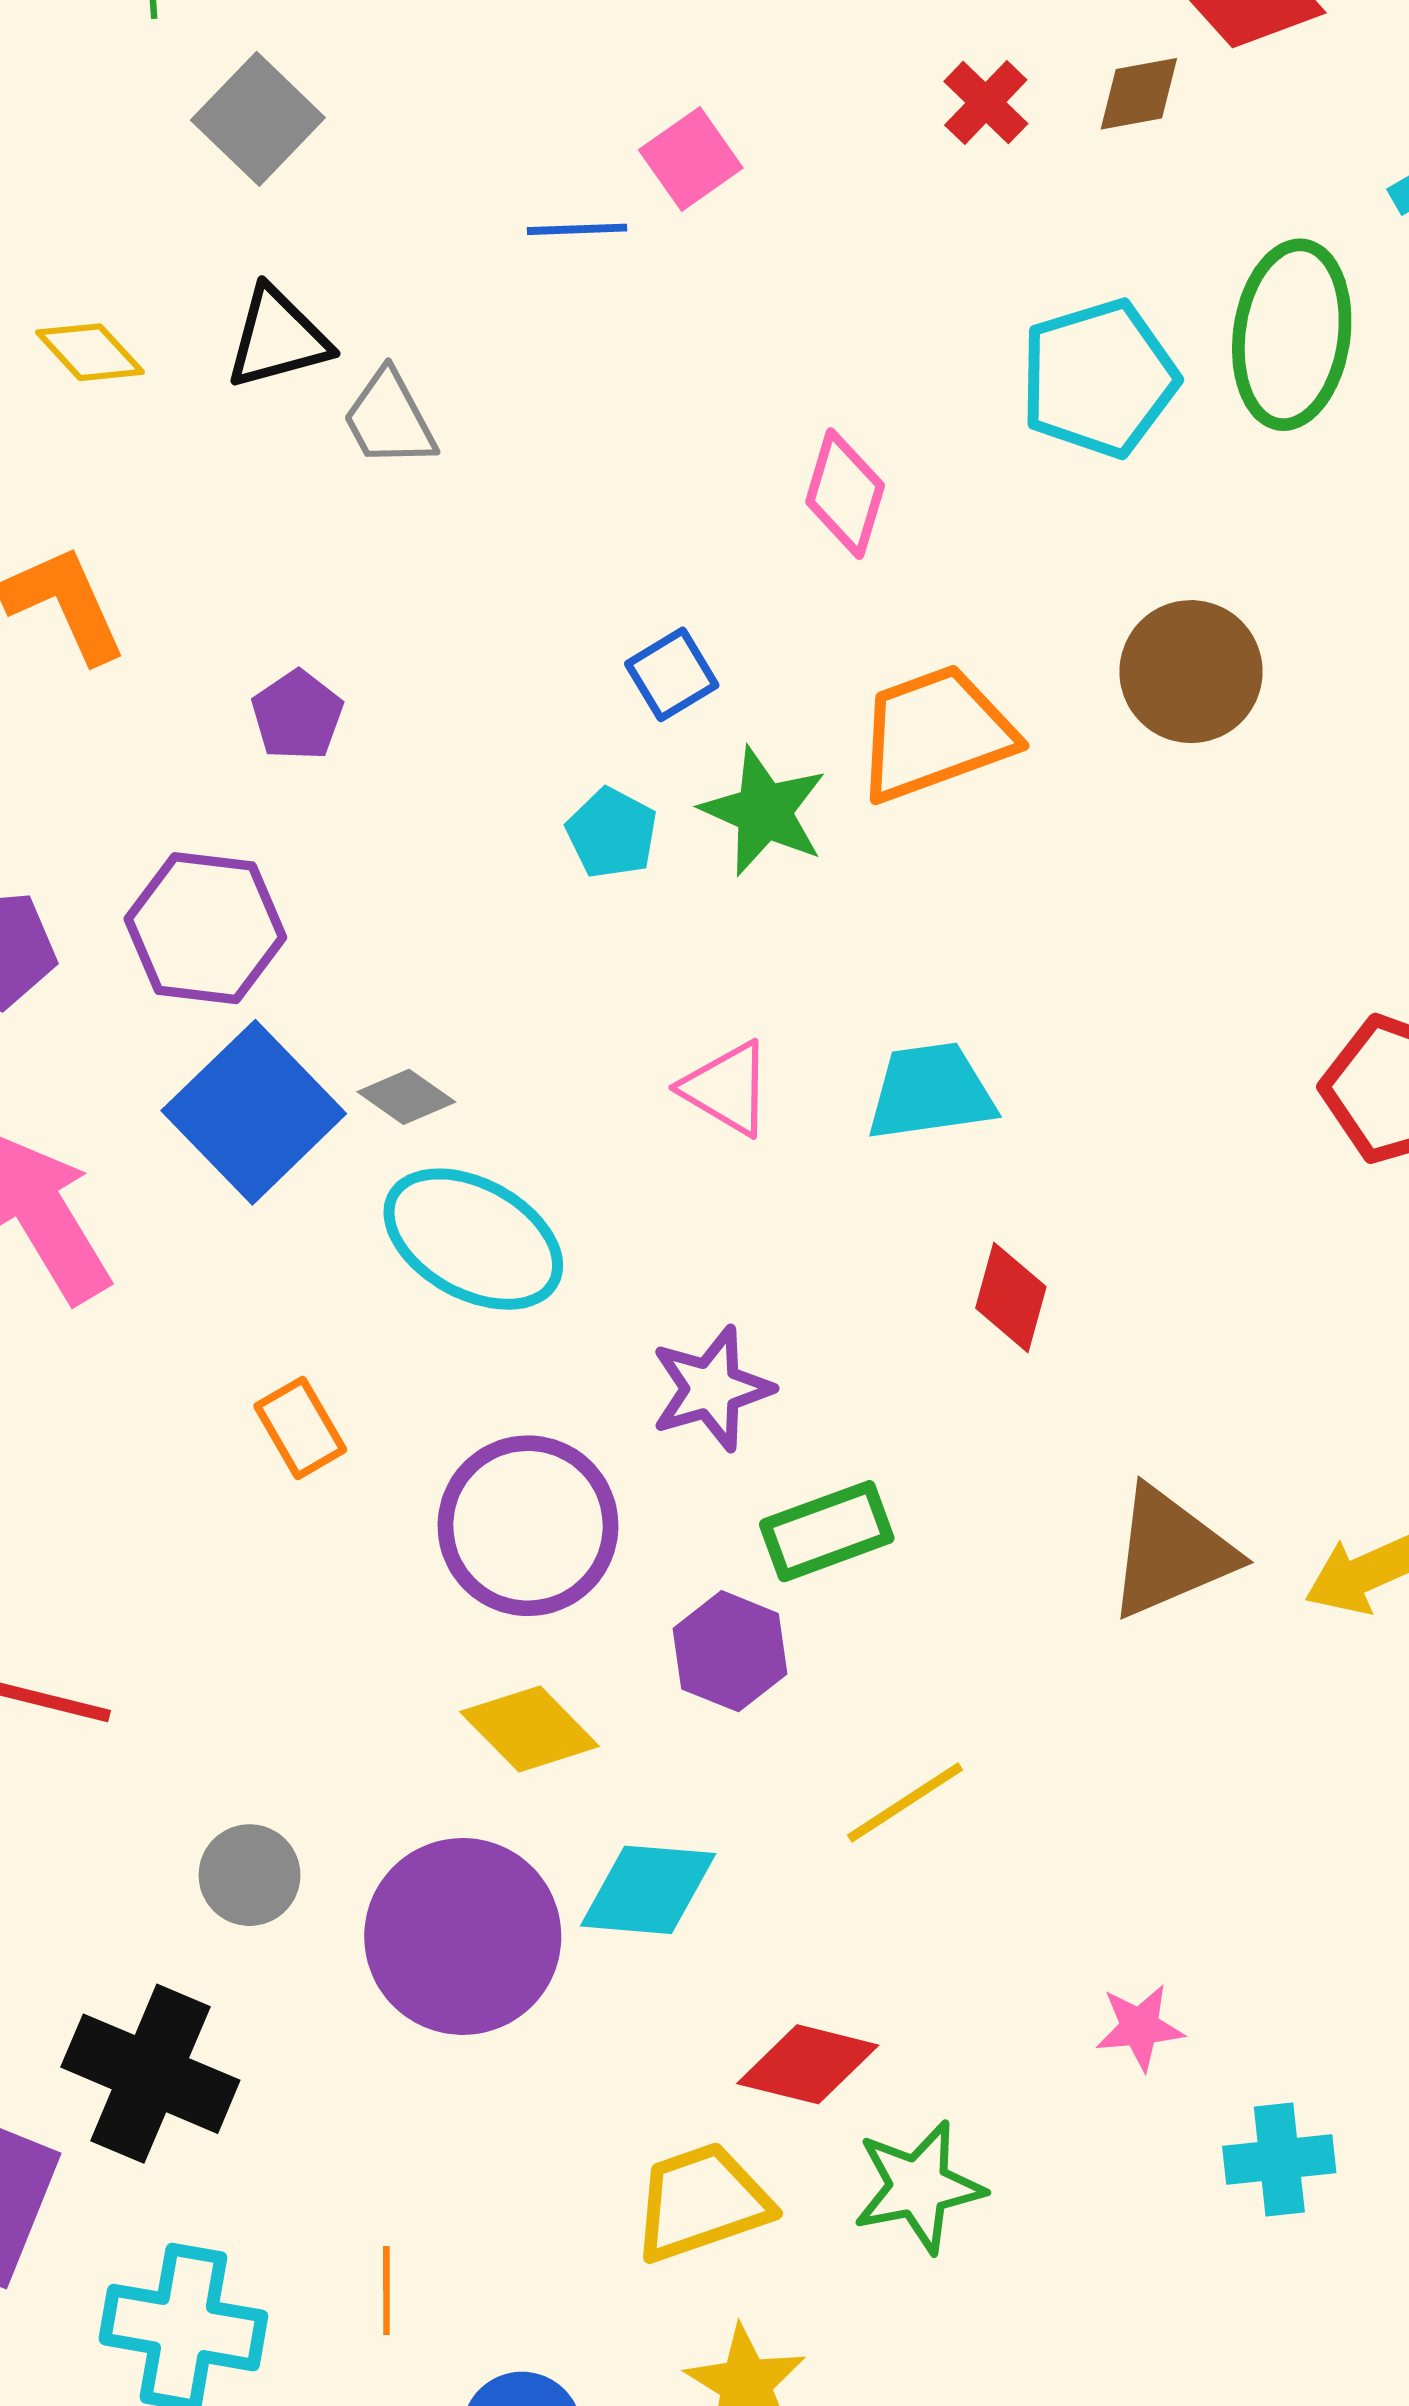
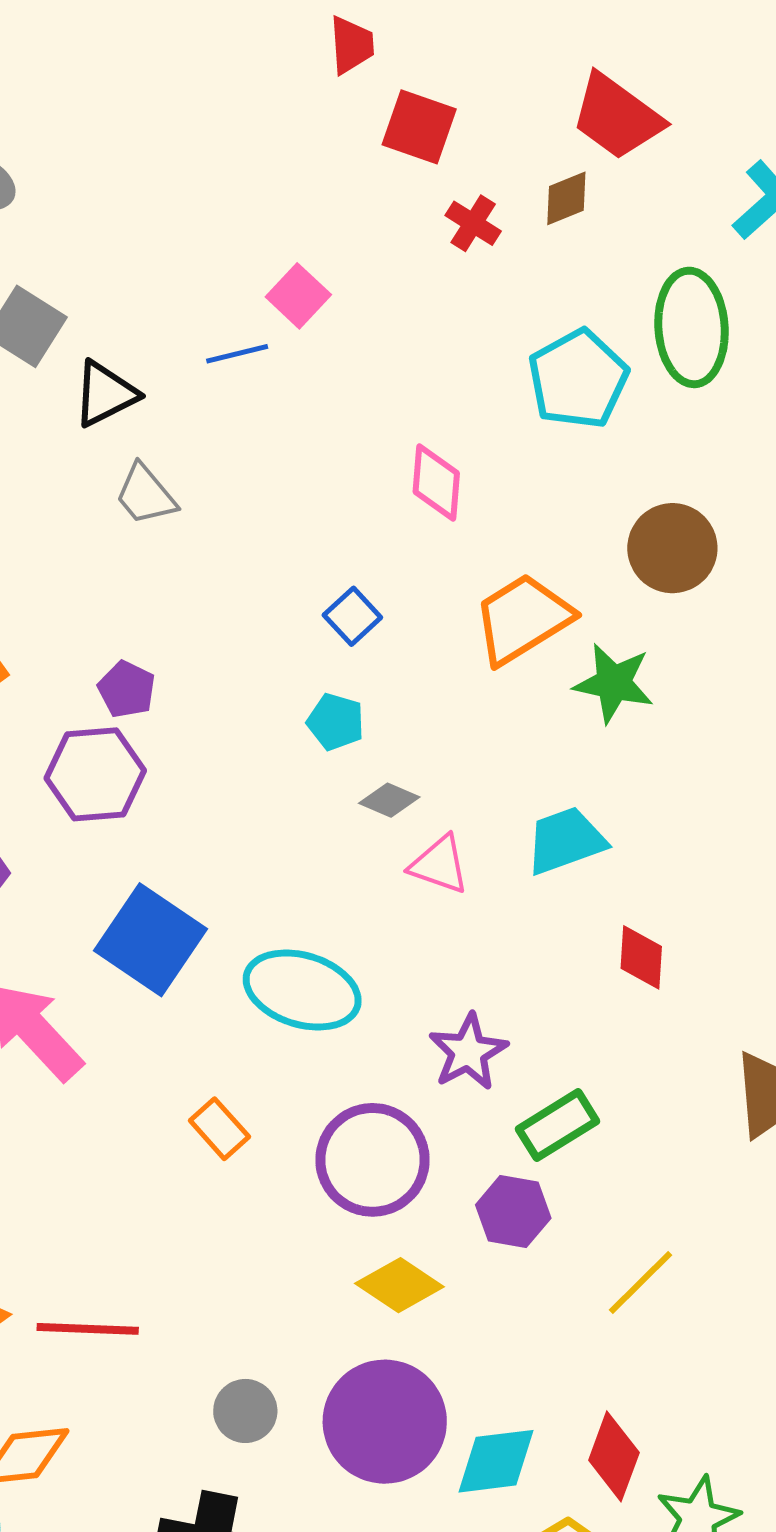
black triangle: (278, 338) -> (105, 394), moved
green star: (764, 811) -> (614, 683), moved
purple hexagon: (205, 928) -> (95, 774), moved
gray diamond: (406, 1097) -> (389, 800), moved
cyan diamond: (648, 1890) -> (496, 1461), moved
red diamond: (808, 2064) -> (614, 1456), turned -72

